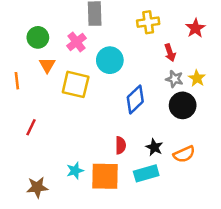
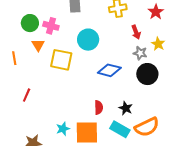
pink cross: (76, 42) -> (51, 26), moved, turned -35
yellow star: (197, 78) -> (158, 44), moved
blue diamond: (135, 99) -> (109, 70), turned 60
orange semicircle: (184, 154) -> (147, 127), moved, size x1.4
cyan rectangle: (146, 173) -> (120, 129), turned 48

